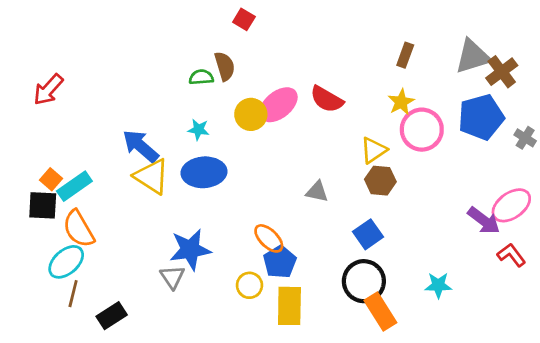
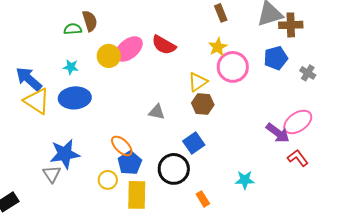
brown rectangle: (405, 55) -> (221, 13), turned -42
brown cross: (502, 72) -> (291, 25), turned 35
blue pentagon: (481, 117) -> (276, 58), size x0.7
black circle: (364, 281) -> (174, 169), moved
orange rectangle: (380, 311) -> (203, 199), size x0.6

